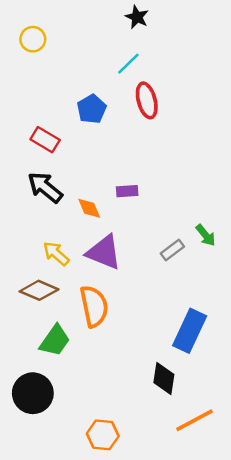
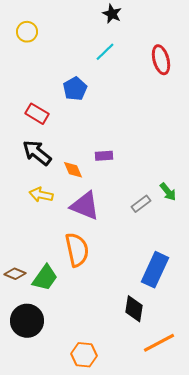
red ellipse: (147, 100) -> (161, 60), moved
yellow arrow: (56, 254) -> (41, 195), moved, turned -30
brown diamond: (39, 290) -> (15, 274), moved, size x0.7

